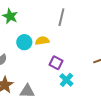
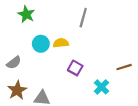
cyan cross: (66, 80) -> (102, 87), moved

